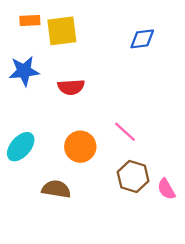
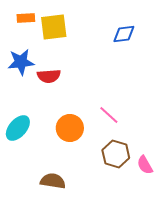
red semicircle: (71, 87) -> (49, 76), moved
brown semicircle: (56, 189) -> (53, 181), moved

